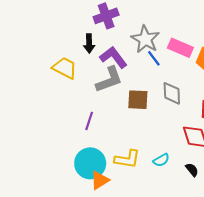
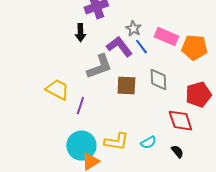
gray star: (145, 39) -> (133, 29), size x0.6
purple L-shape: (113, 57) -> (119, 47), moved
yellow trapezoid: (65, 68) -> (57, 90), moved

